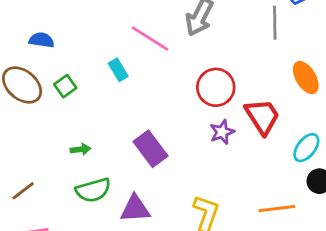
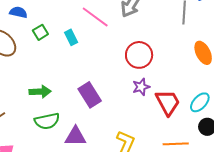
green square: (65, 86) -> (40, 32), moved
red trapezoid: (262, 117) -> (168, 102), moved
green arrow: (80, 149) -> (40, 92), size x1.5

